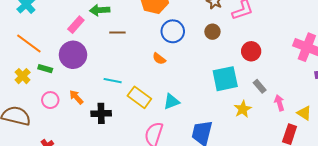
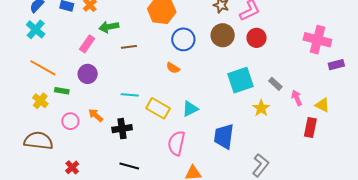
brown circle: (212, 32) -> (223, 35), size x1.5
red circle: (251, 51) -> (257, 38), moved
purple circle: (73, 55) -> (88, 74), size x0.7

